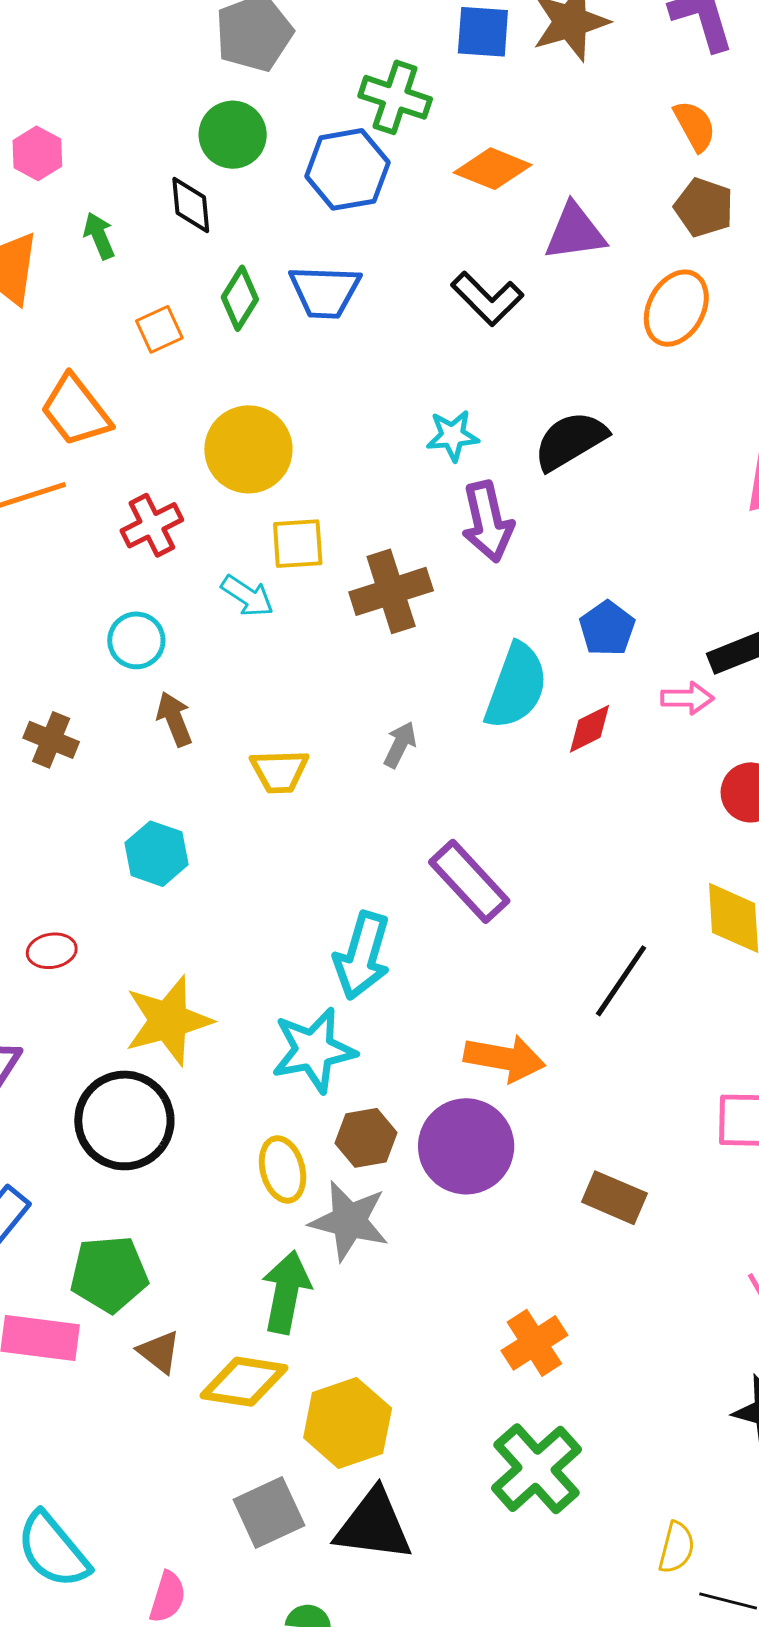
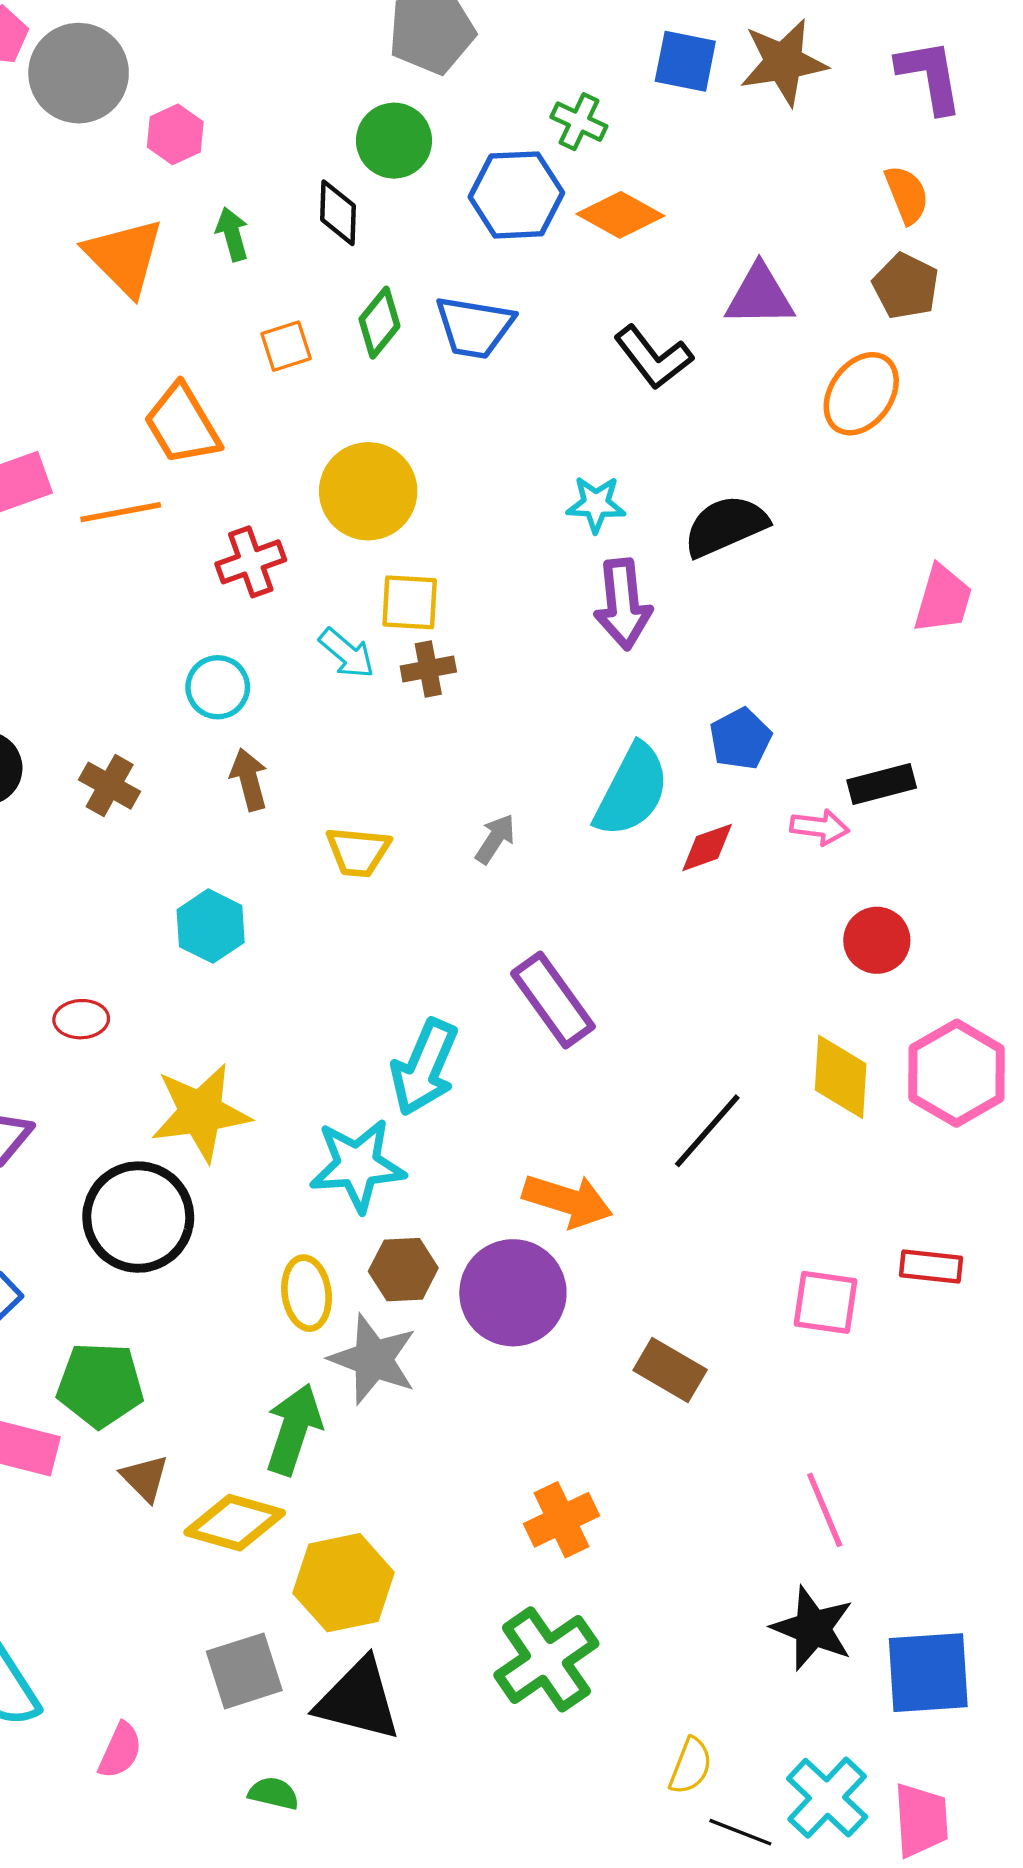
green cross: (395, 97) -> (579, 122), size x0.7
orange diamond: (493, 169) -> (620, 215), moved
brown cross: (391, 591) -> (428, 669), moved, size x0.6

